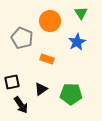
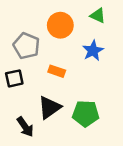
green triangle: (81, 13) -> (98, 16), turned -32
black square: (12, 82) -> (14, 78), moved
black triangle: (41, 89) -> (49, 107), size x1.5

